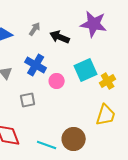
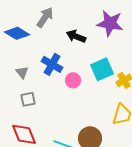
gray arrow: (35, 29) -> (45, 17), moved, size x1.5
gray square: (28, 100) -> (28, 99), moved

